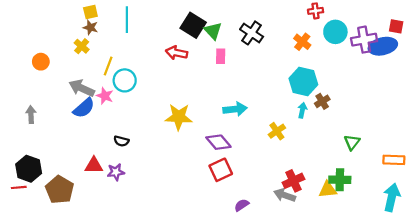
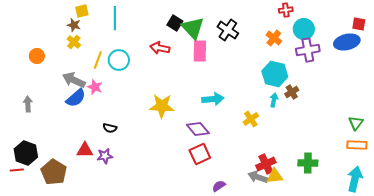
black square: (193, 25) -> (175, 23), size x0.7
brown star: (90, 27) -> (74, 25), moved
green triangle: (213, 31) -> (193, 28), size x1.4
purple cross: (364, 40) -> (308, 50), moved
pink rectangle: (221, 56) -> (200, 51), size x1.5
cyan circle: (125, 80) -> (119, 60), moved
green triangle: (352, 142) -> (356, 123), moved
yellow triangle: (328, 190) -> (275, 176), moved

